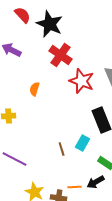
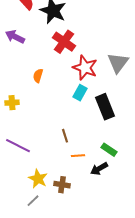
cyan rectangle: (83, 143) -> (80, 93), moved
orange line: (75, 187) -> (78, 156), moved

